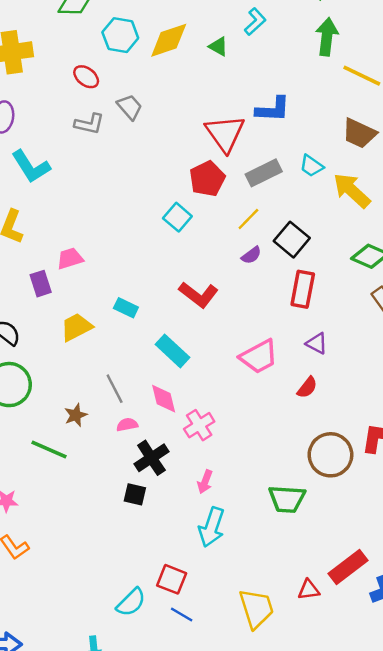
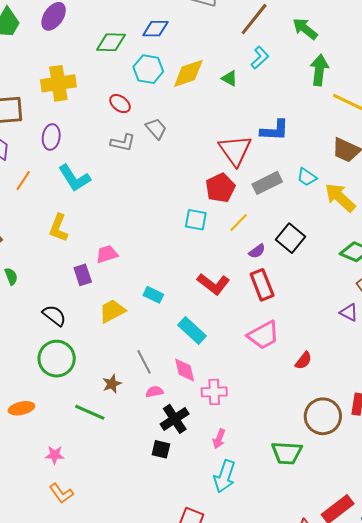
cyan square: (177, 217) -> (196, 220), turned -30
yellow line: (248, 219) -> (239, 223), moved
red rectangle: (303, 289) -> (262, 285), moved, turned -32
purple triangle: (317, 343) -> (349, 312), moved
pink cross: (199, 425) -> (214, 392), turned 30

